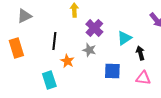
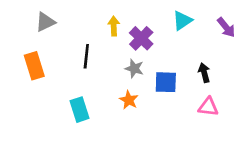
yellow arrow: (74, 10) -> (114, 26), moved
cyan triangle: (124, 38) -> (182, 21), moved
orange star: (67, 61) -> (129, 100), moved
blue square: (112, 71) -> (166, 82), moved

